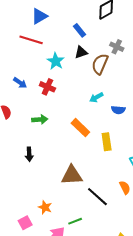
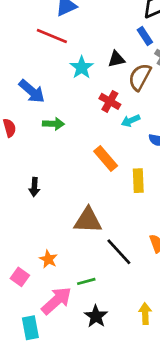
blue rectangle: (79, 30) -> (145, 36), moved
blue arrow: (20, 83) -> (32, 91), size x1.5
red cross: (47, 87) -> (110, 101), moved
green arrow: (40, 119) -> (53, 124), moved
pink square: (25, 223) -> (20, 277), turned -32

